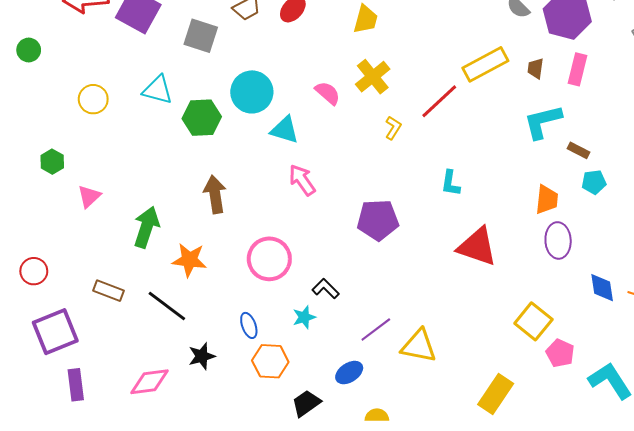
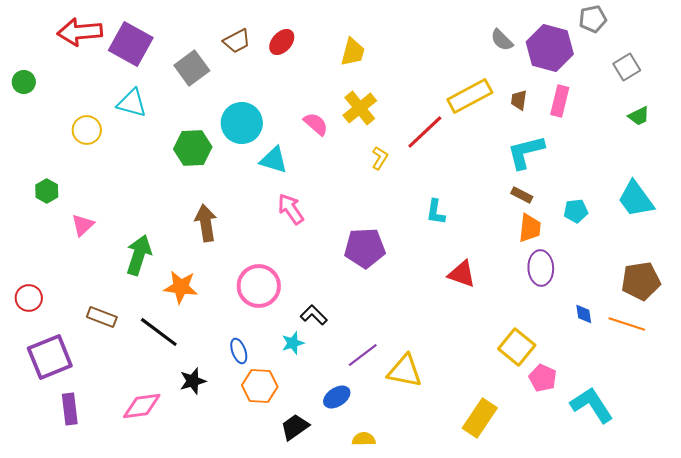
gray square: (201, 36) -> (192, 68), turned 36
cyan triangle: (158, 90) -> (132, 103), moved
brown rectangle: (579, 150) -> (522, 195), moved
red triangle: (477, 247) -> (462, 274), size x0.7
blue diamond: (602, 288) -> (584, 314), size x0.7

